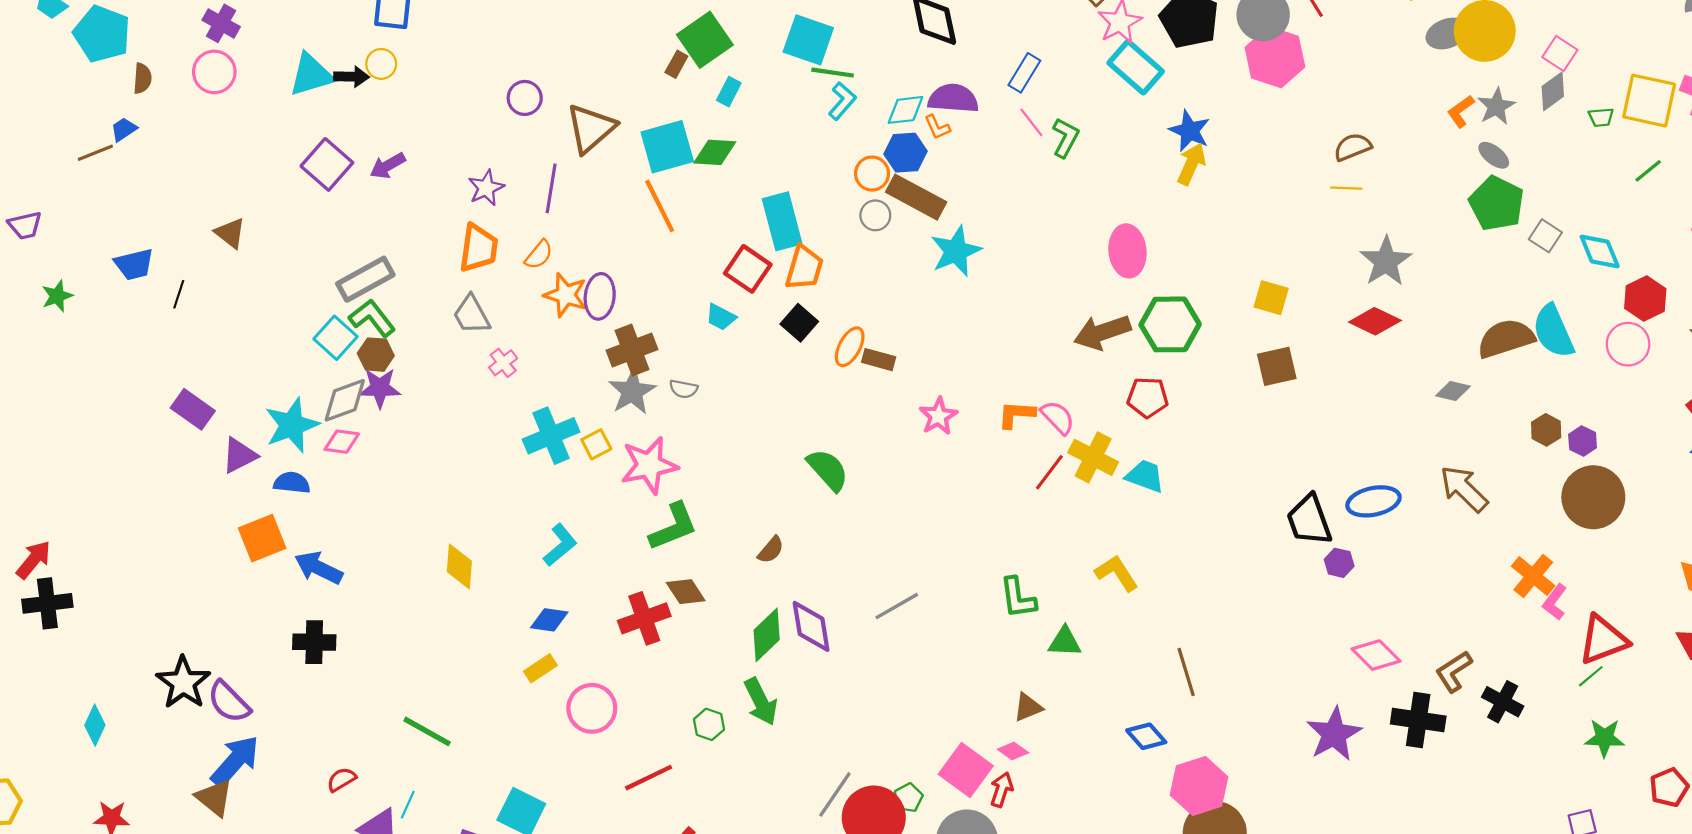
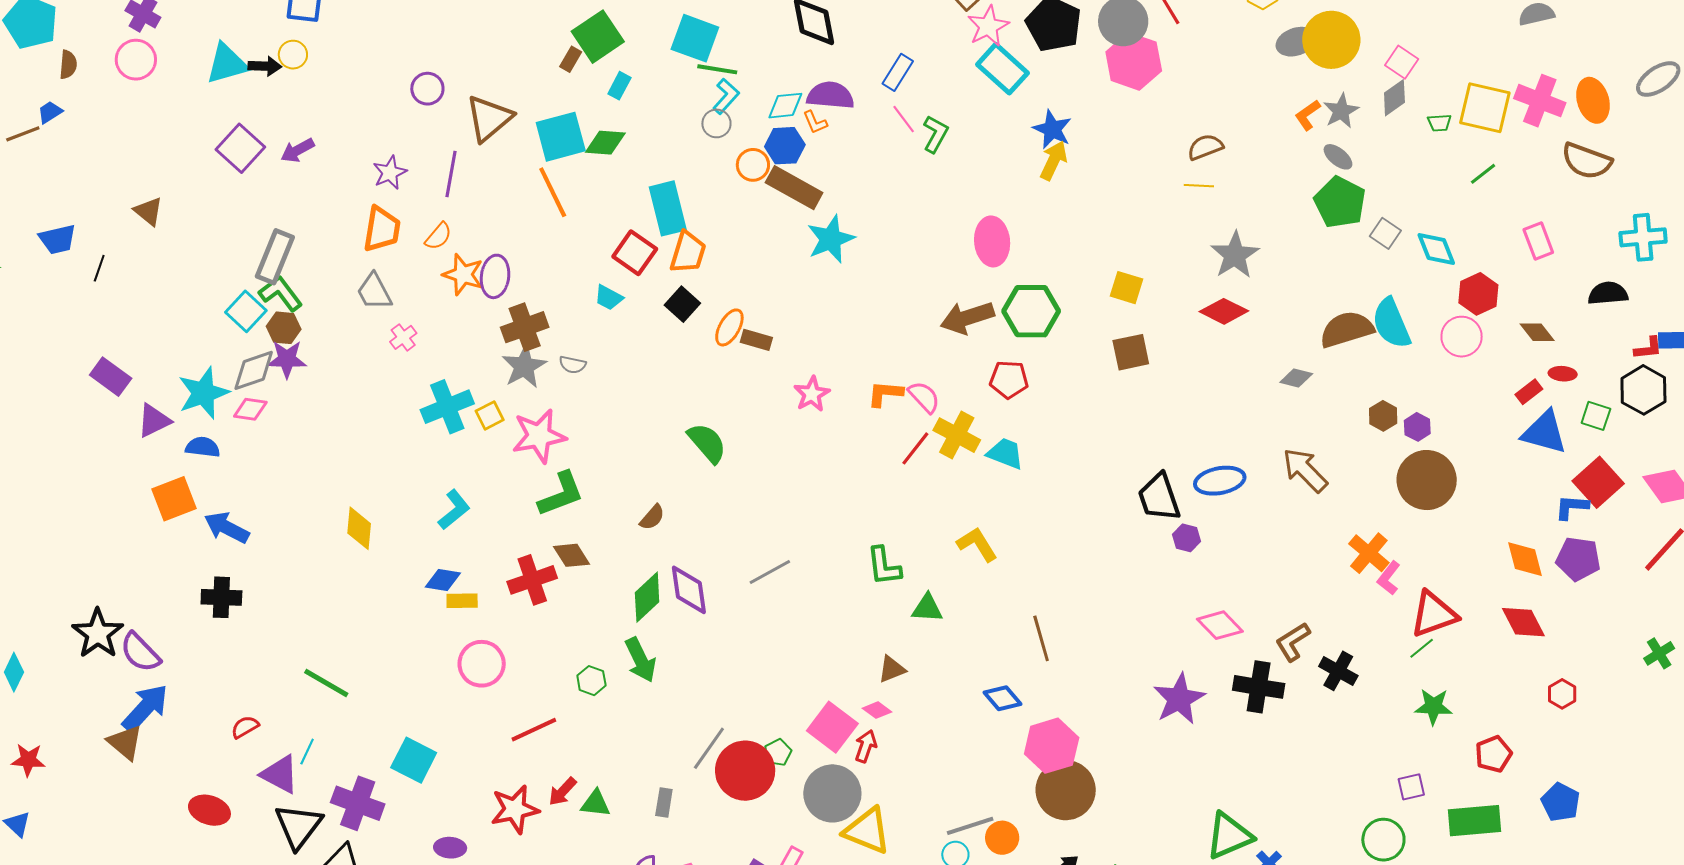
gray circle: (875, 215) -> (716, 123), moved
gray rectangle: (365, 279) -> (275, 257), turned -40
yellow rectangle: (540, 668) -> (462, 601), moved, turned 32

